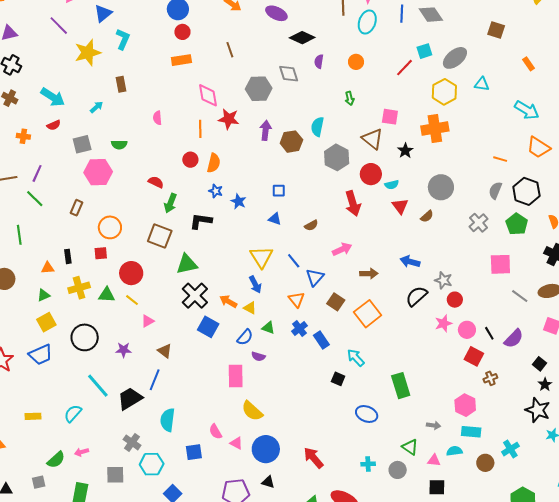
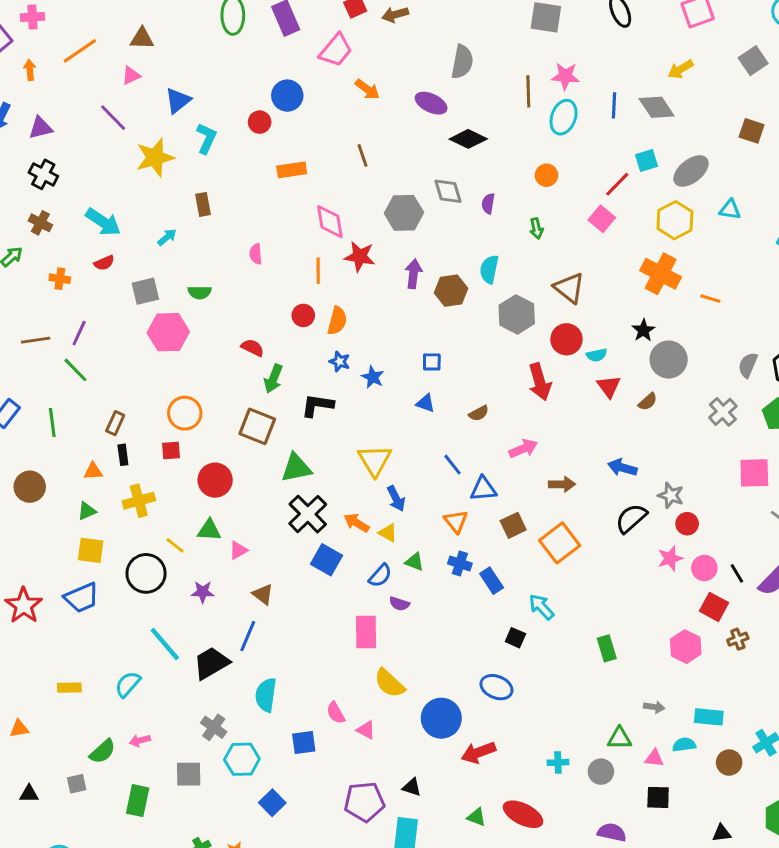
red circle: (182, 32) -> (260, 122), moved
purple semicircle: (319, 61) -> (488, 204), moved
pink square: (390, 117) -> (602, 219), moved, turned 30
orange cross: (435, 129) -> (661, 274), turned 36
black star: (405, 151) -> (643, 330), moved
orange line: (500, 159) -> (710, 299), moved
brown rectangle: (76, 208) -> (115, 423), moved
yellow triangle: (261, 257) -> (375, 460), moved
blue triangle: (315, 277) -> (483, 489), turned 42
green triangle: (107, 295) -> (209, 530), moved
yellow line: (132, 300) -> (175, 545), moved
brown square: (336, 302) -> (513, 525), turned 30
yellow square: (46, 322) -> (91, 550), turned 36
blue cross: (299, 328) -> (460, 564), turned -35
green rectangle: (401, 386) -> (607, 648), size x0.7
pink hexagon: (465, 405) -> (686, 647), moved
blue ellipse: (367, 414) -> (496, 687), moved
green triangle: (410, 447) -> (619, 738), turned -36
blue circle: (266, 449) -> (441, 718), moved
red arrow: (314, 458) -> (478, 753), turned -70

